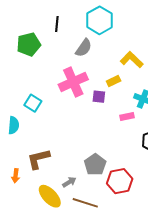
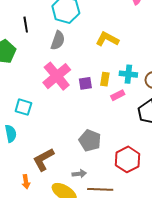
yellow rectangle: (114, 81) -> (105, 79), moved, turned -40
gray pentagon: (95, 165) -> (90, 140), moved
gray arrow: (69, 182) -> (79, 174), turned 40

